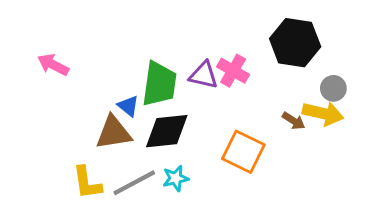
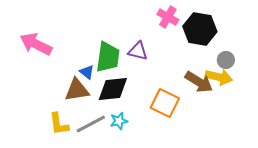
pink arrow: (53, 65) -> (36, 44), size x1.5
pink cross: (233, 71) -> (168, 17), moved
brown arrow: (294, 121) -> (199, 82), size x1.8

